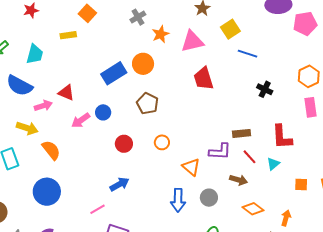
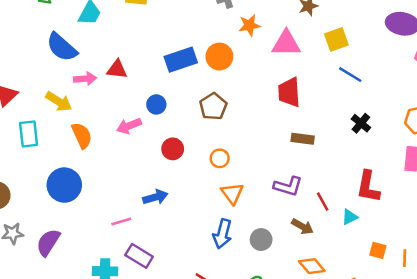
red triangle: (66, 93) -> (117, 69), turned -30
pink arrow: (81, 120) -> (129, 126), moved
brown rectangle: (241, 133) -> (303, 139), moved
orange triangle: (191, 167) -> (232, 193), moved

